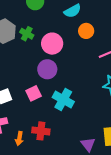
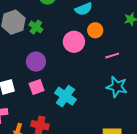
pink circle: (52, 44) -> (74, 42), moved
purple circle: (47, 69) -> (36, 62), moved

